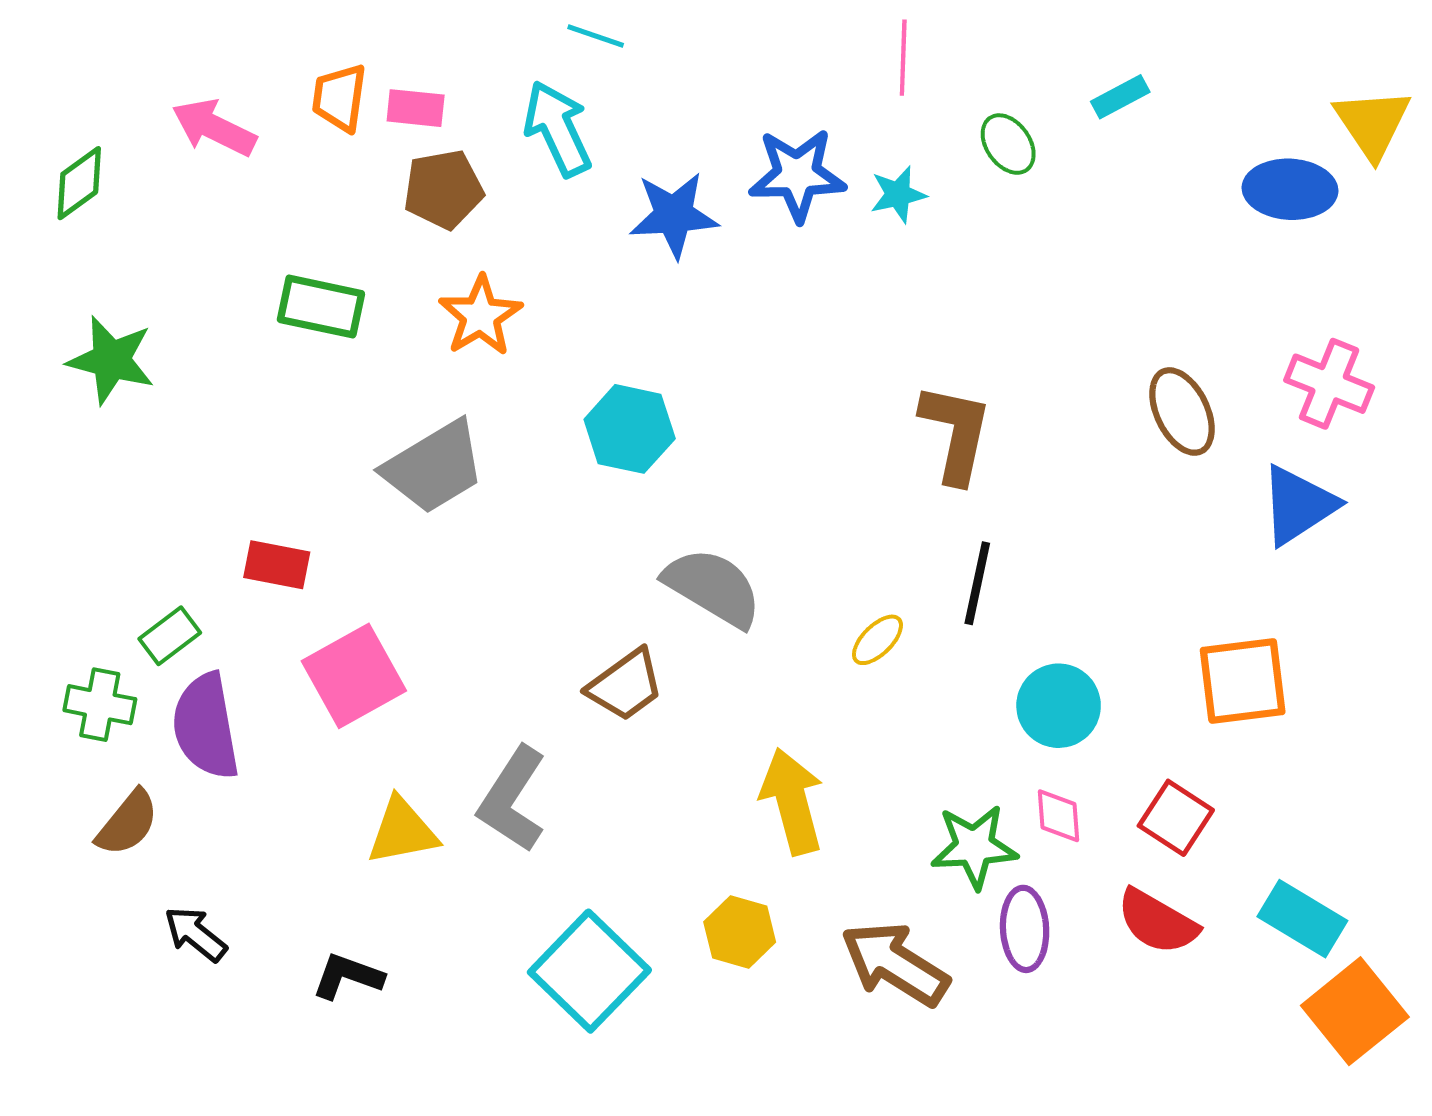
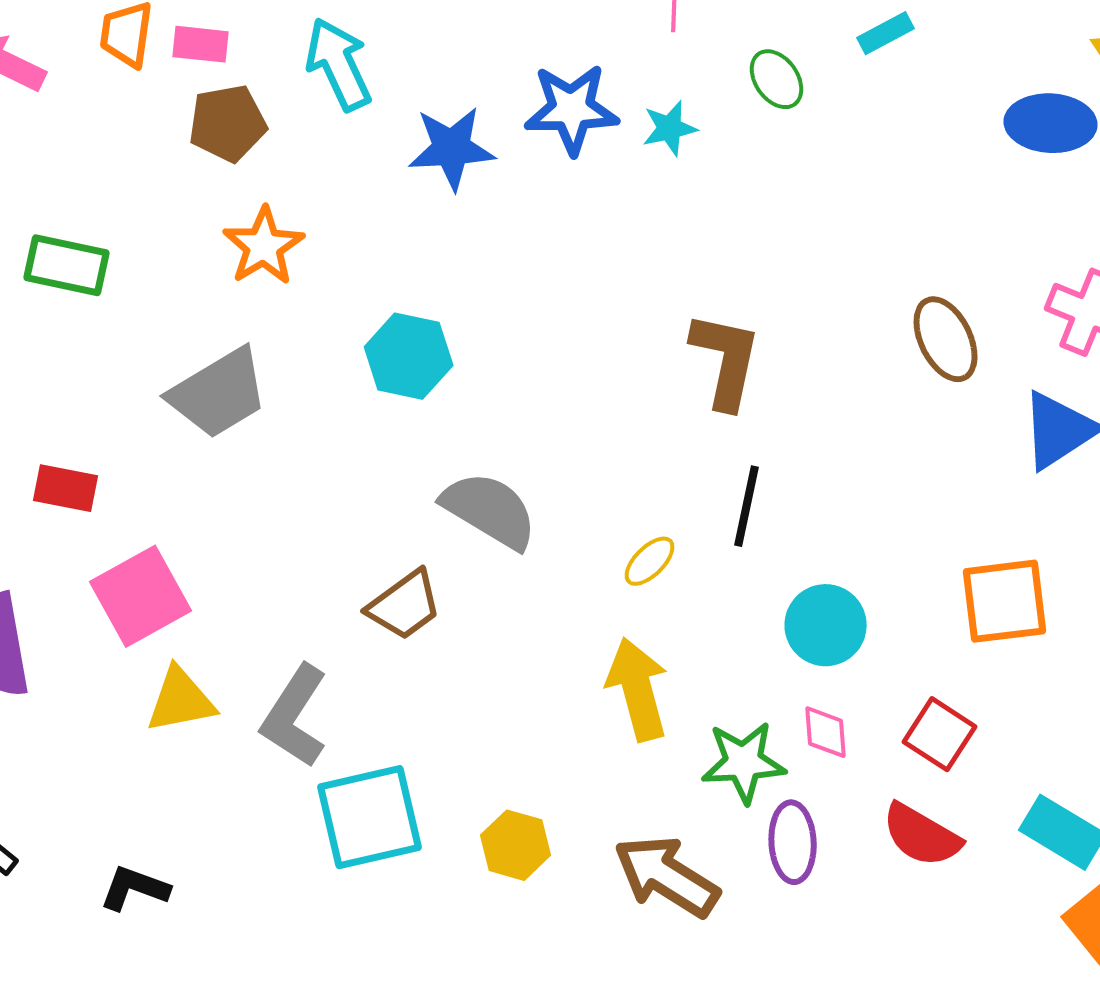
green rectangle: (321, 307) -> (67, 265), moved
yellow arrow: (792, 801) -> (638, 689), moved
yellow triangle: (402, 831) -> (181, 700), moved
cyan square: (589, 971) -> (370, 817), moved, turned 33

